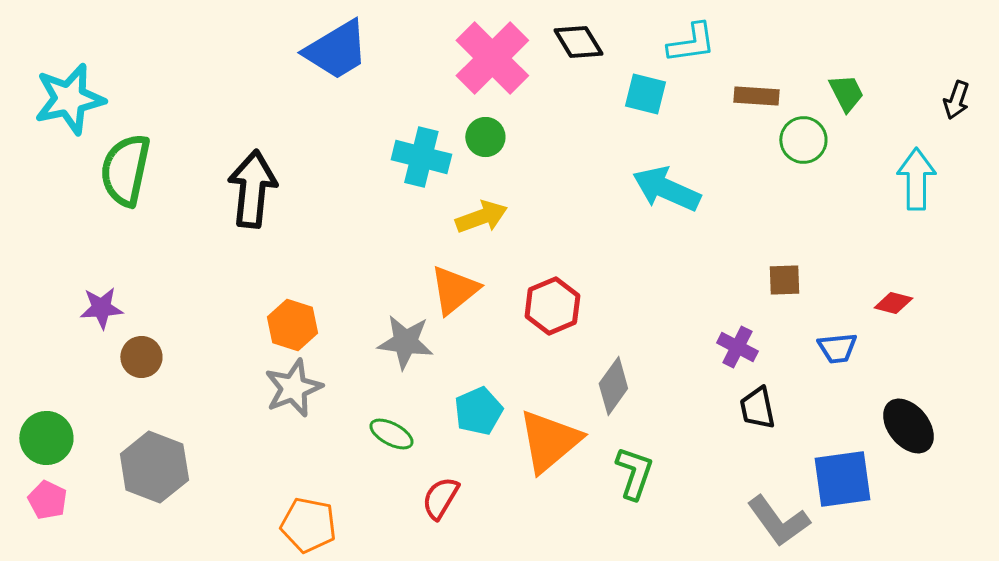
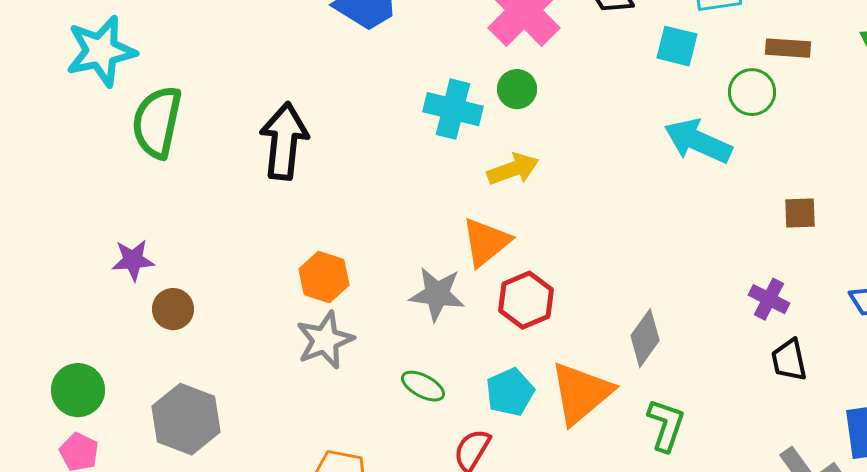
green circle: (803, 140) -> (752, 92), moved
brown square: (784, 280) -> (800, 213), moved
red hexagon: (552, 306) -> (526, 300), moved
cyan pentagon: (478, 411) -> (510, 392), moved

